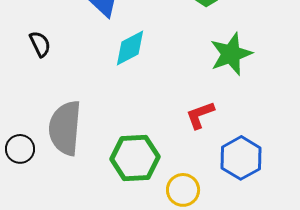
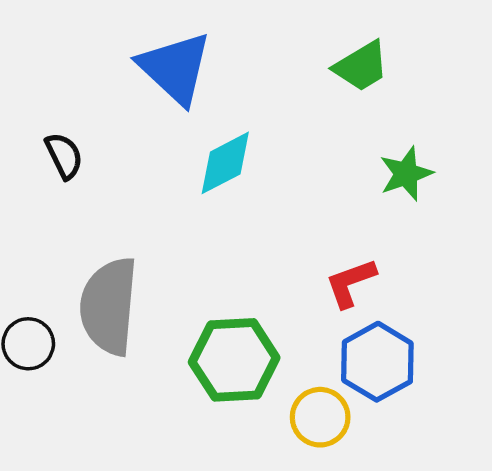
green star: (231, 54) -> (406, 174), size x0.7
blue hexagon: (241, 158) -> (377, 362), moved

